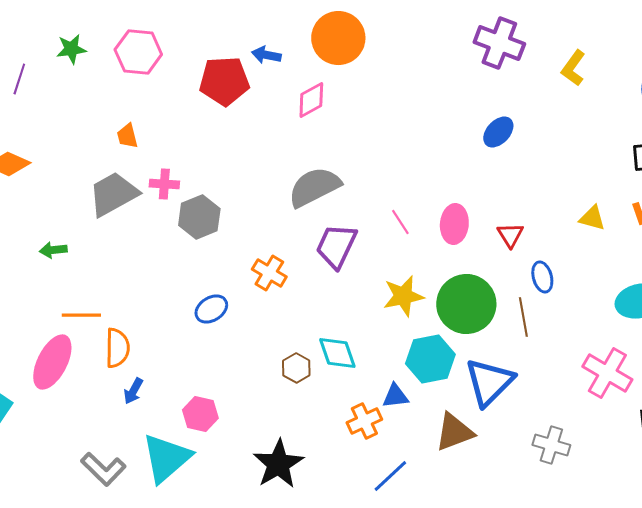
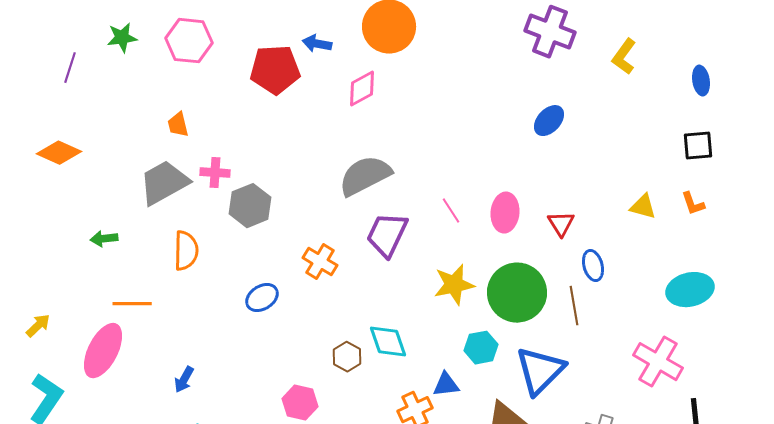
orange semicircle: (117, 348) -> (186, 251), moved
cyan hexagon: (430, 359) -> (481, 348), size x0.7
pink hexagon: (200, 414) -> (300, 403), moved

